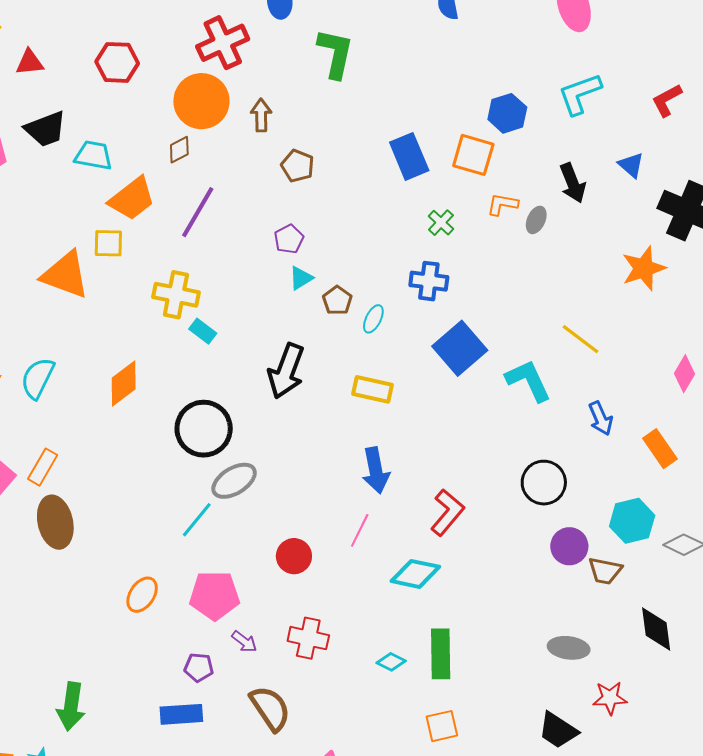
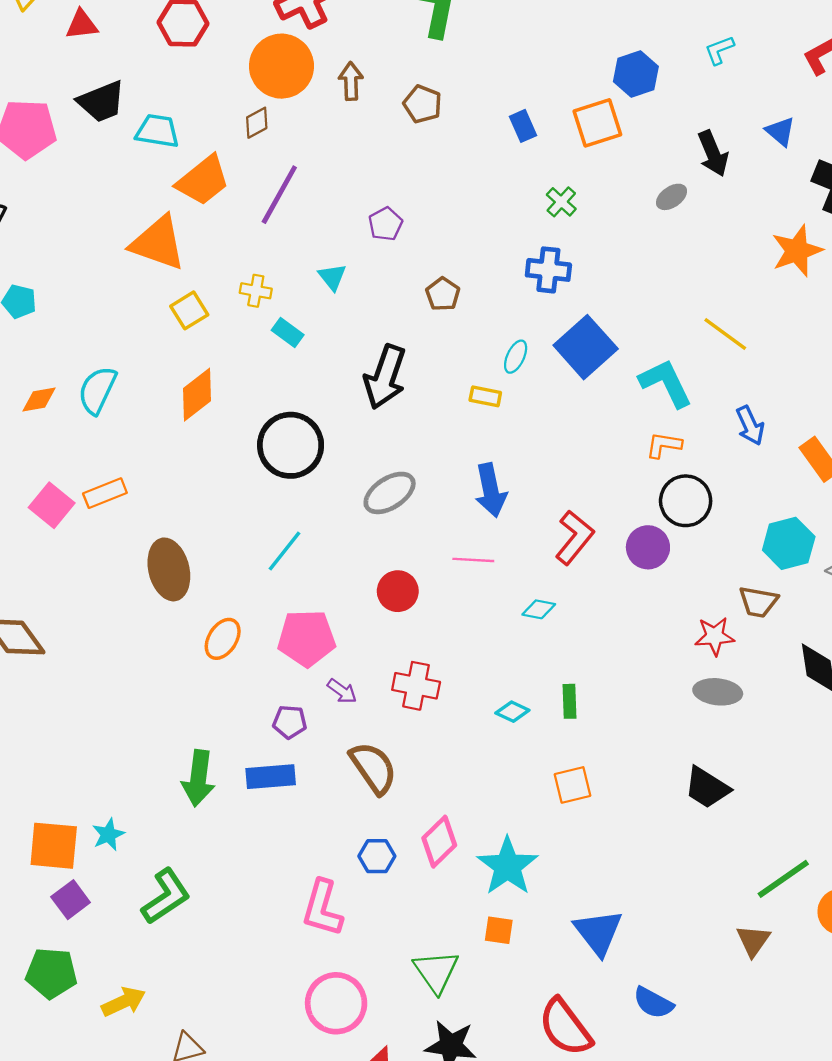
cyan L-shape: (580, 94) -> (719, 50), size x0.6
orange square: (473, 155) -> (597, 123), turned -33
blue rectangle: (409, 156) -> (523, 126), size x0.6
brown pentagon: (298, 166) -> (422, 104), moved
orange L-shape: (502, 204) -> (664, 445), moved
gray ellipse: (536, 220) -> (672, 197), turned 32
yellow square: (108, 243) -> (189, 310), moved, turned -32
orange triangle: (65, 275) -> (158, 243), moved
cyan triangle: (301, 278) -> (332, 277), moved, turned -36
yellow cross: (176, 295) -> (256, 291), size x0.6
cyan ellipse: (373, 319) -> (516, 357), moved
yellow rectangle: (372, 389) -> (485, 396), size x0.7
orange rectangle: (43, 467) -> (105, 493), turned 39
gray ellipse: (234, 481) -> (390, 493), moved
brown ellipse: (55, 522) -> (169, 569), moved
pink line: (360, 530) -> (473, 560), turned 68
purple circle: (569, 546) -> (648, 547), moved
cyan diamond: (415, 574) -> (539, 609), size x0.6
green rectangle: (441, 654) -> (570, 701), size x0.6
red star: (610, 698) -> (715, 636), moved
green arrow: (71, 706) -> (198, 778), moved

